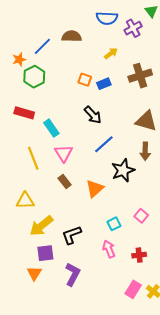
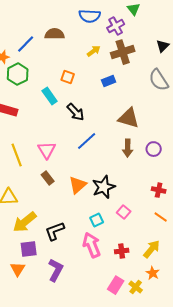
brown cross: (140, 76) -> (123, 52), moved
blue rectangle: (104, 84) -> (109, 81), moved
cyan rectangle: (51, 128) -> (50, 96), moved
black star: (123, 170) -> (104, 187), moved
pink arrow: (109, 249) -> (92, 245), size x1.4

